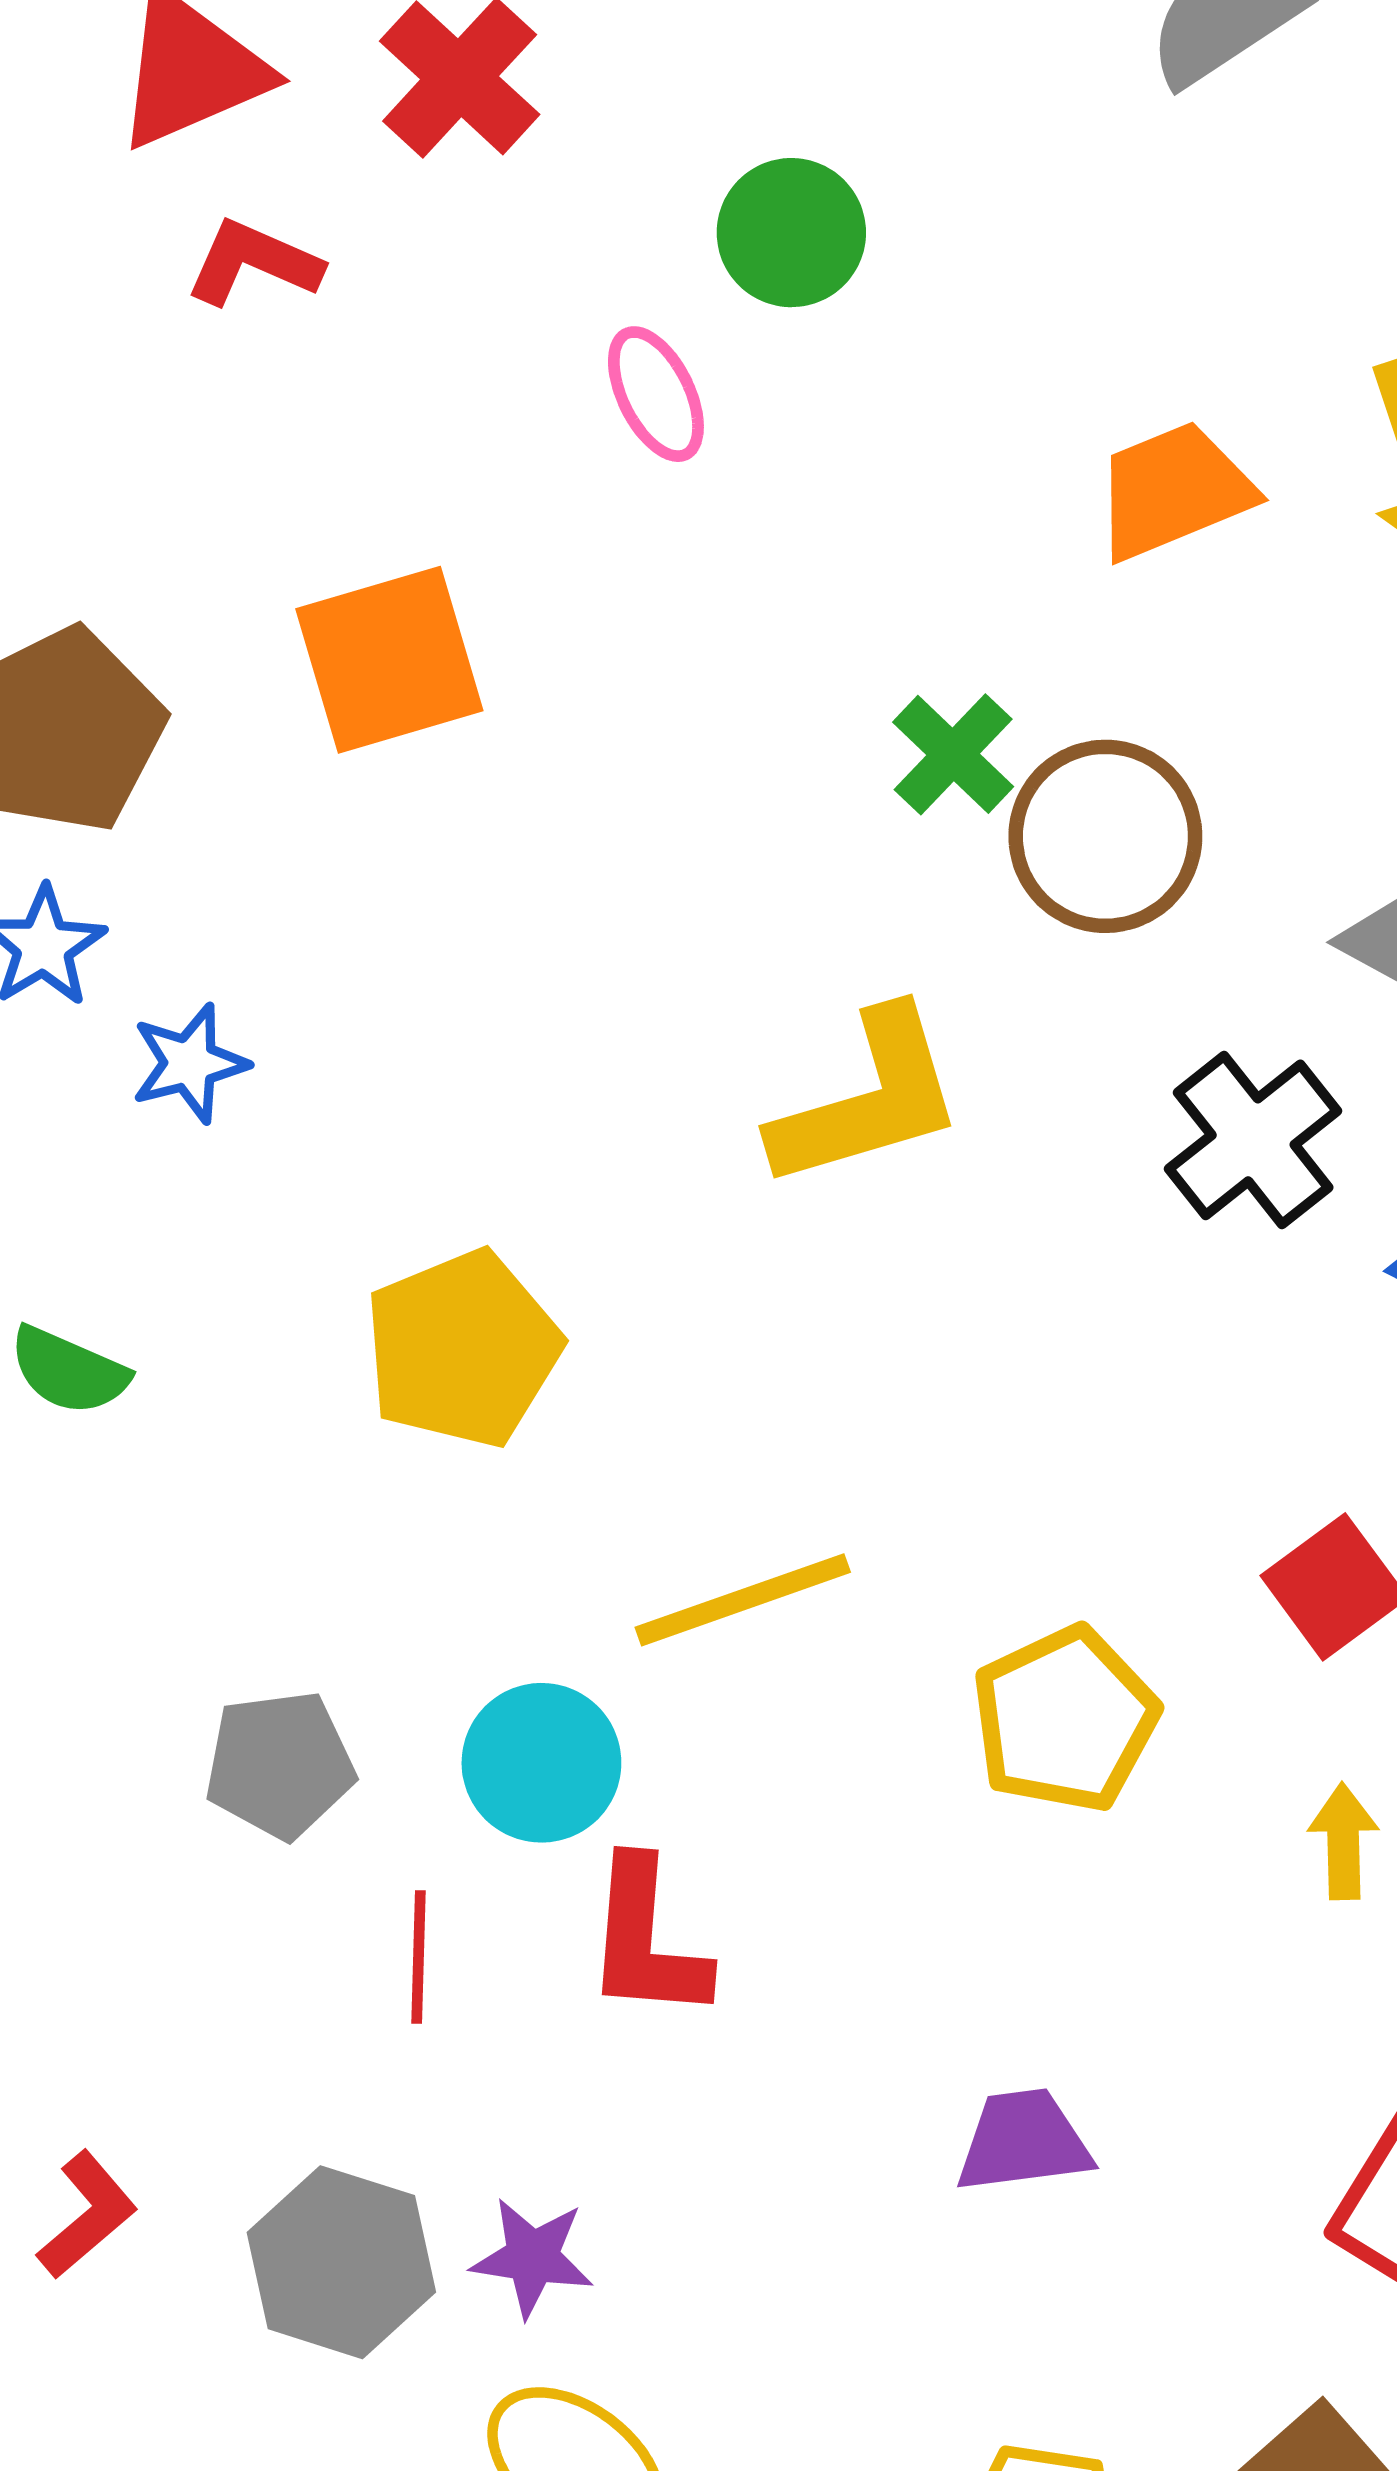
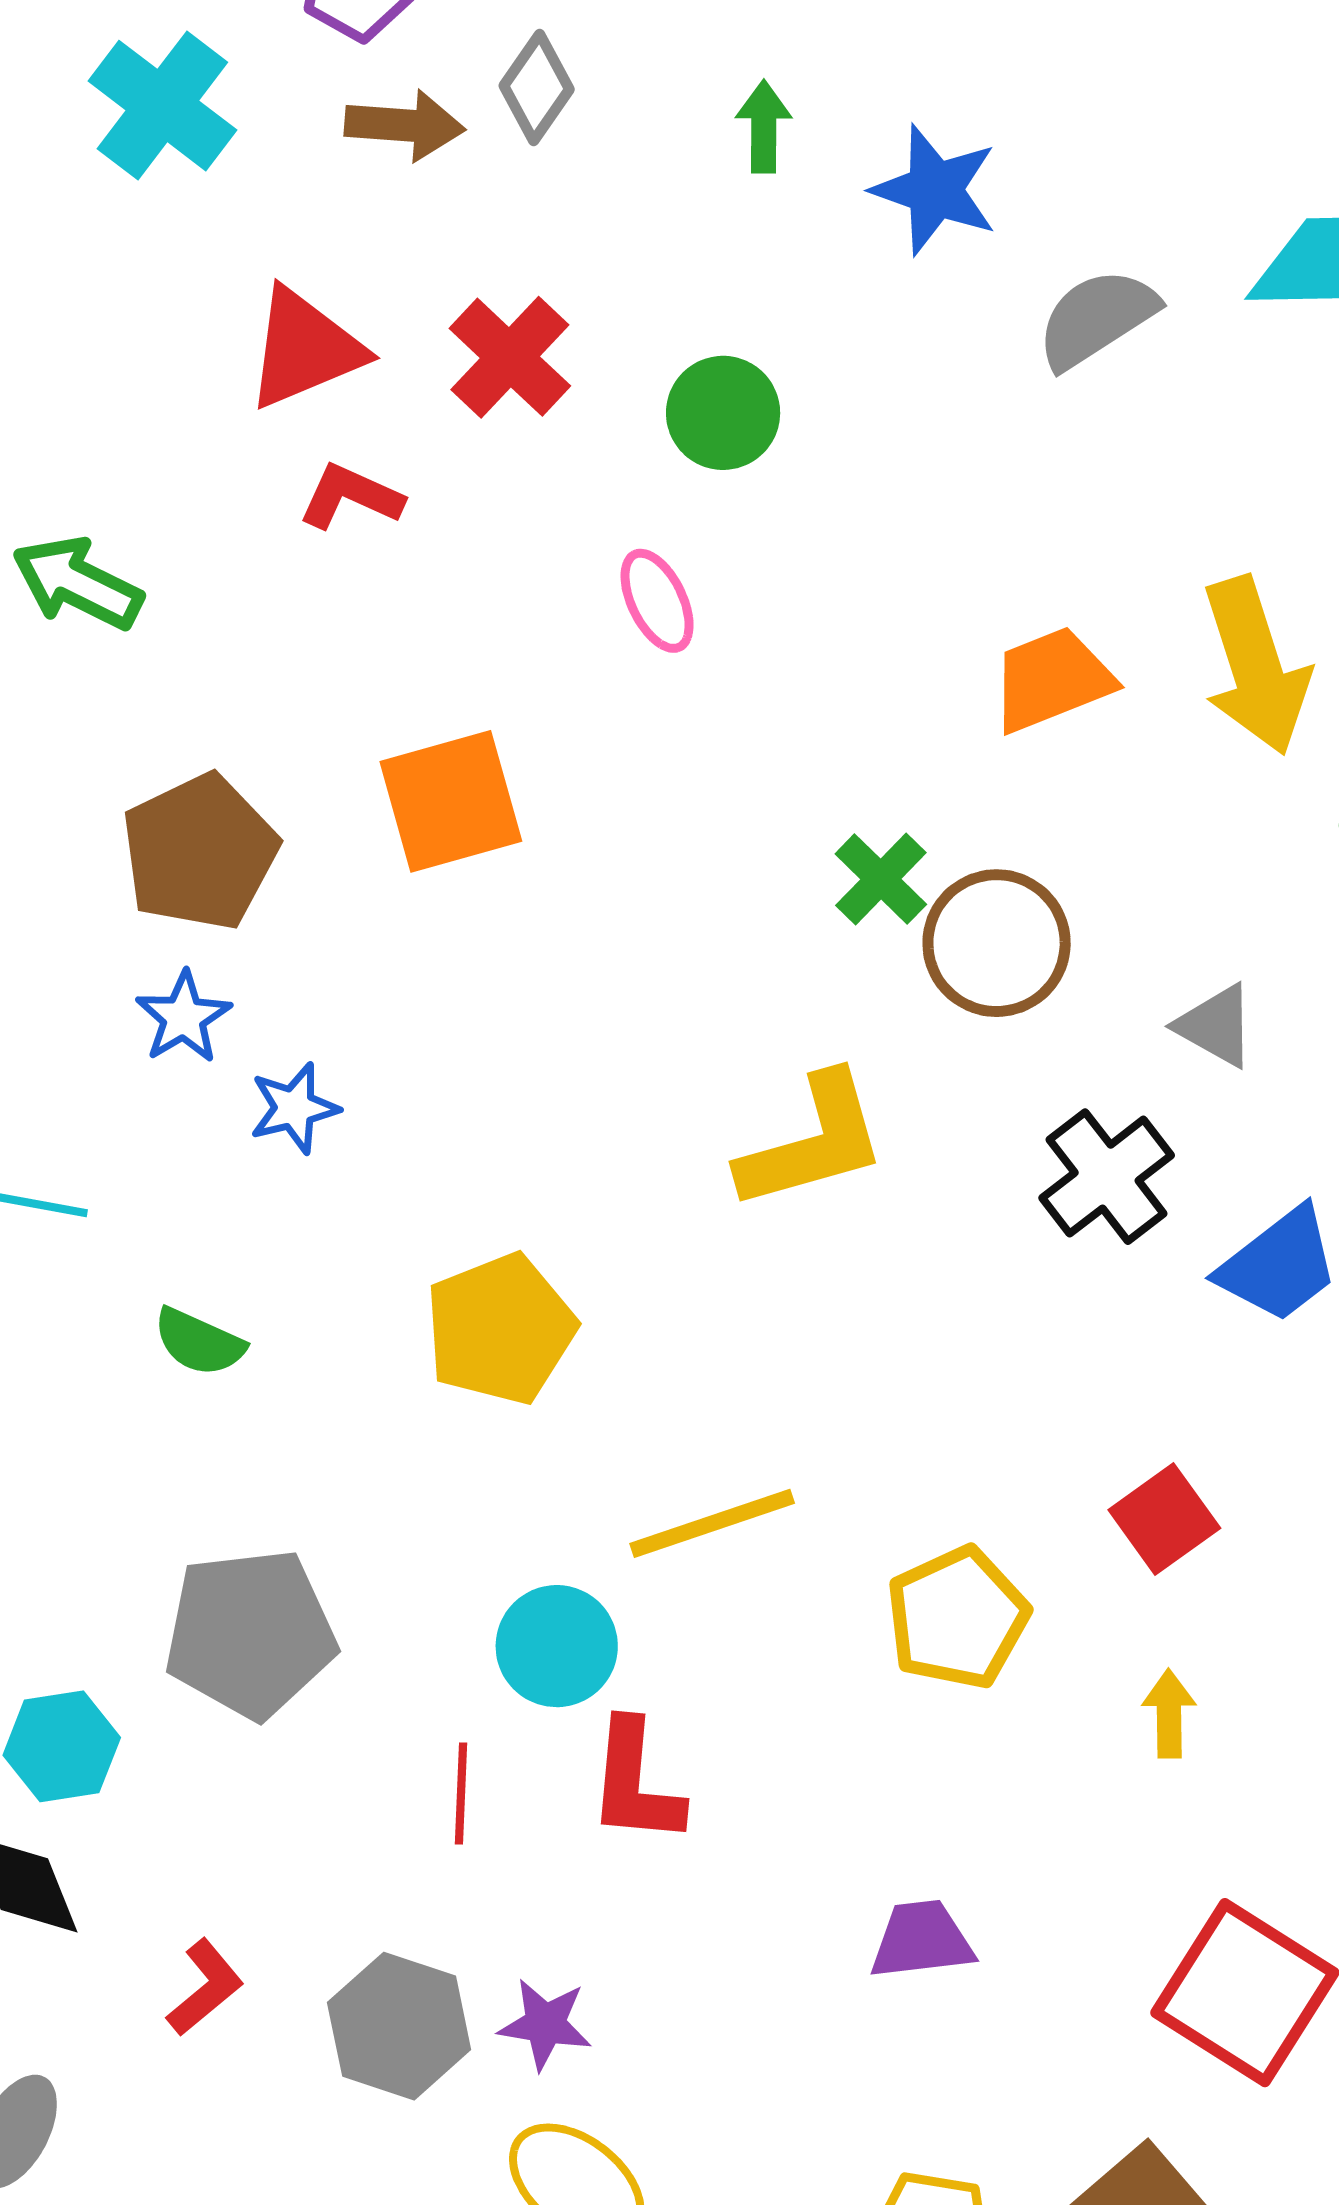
green circle: (791, 233) -> (723, 413), moved
gray pentagon: (280, 1765) -> (250, 1633), moved, size x1.5

